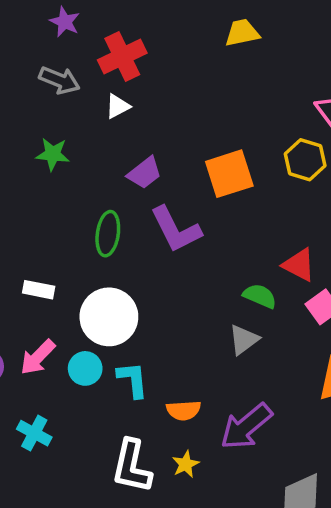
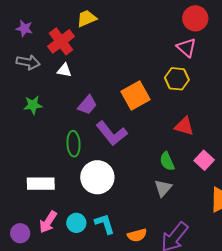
yellow trapezoid: (242, 33) -> (87, 18), moved
white triangle: (118, 106) -> (64, 70), turned 49
red triangle: (299, 265) -> (184, 126), moved
white rectangle: (39, 290) -> (41, 184), size x1.5
green semicircle: (260, 296) -> (167, 161), turned -126
white circle: (109, 317) -> (97, 177), moved

